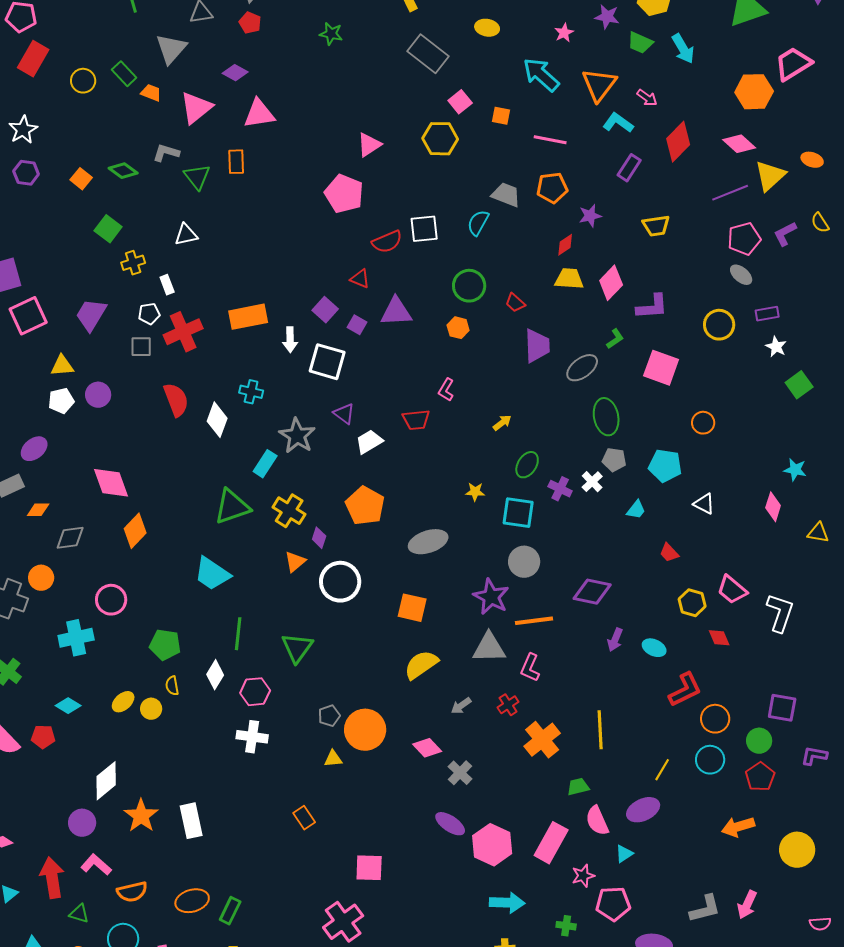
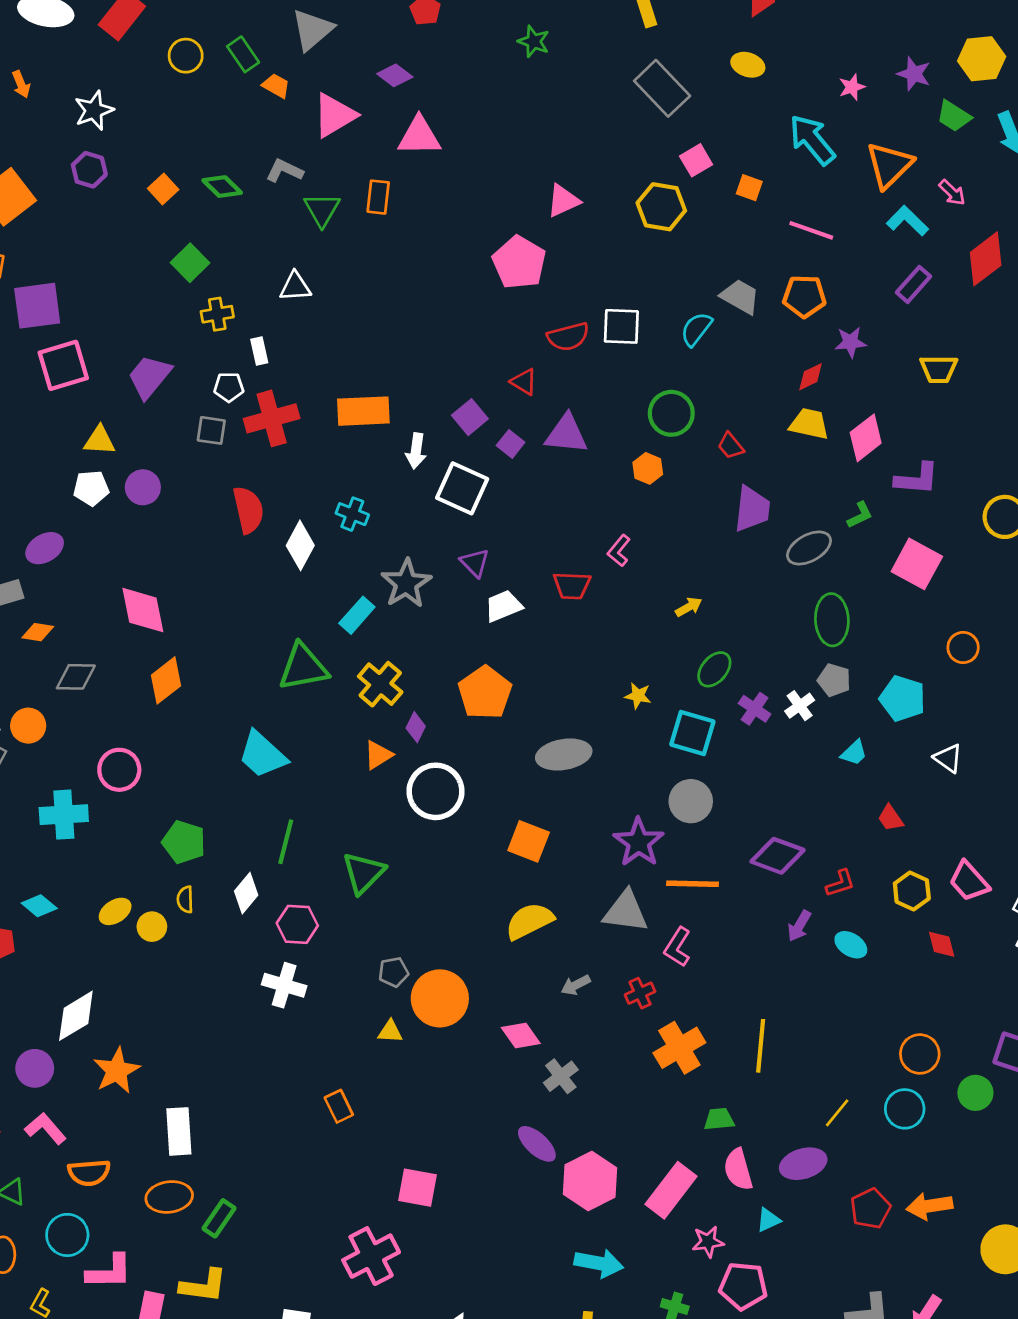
red L-shape: (685, 690) -> (840, 883), moved, size x0.6
red pentagon: (760, 777) -> (870, 1208), moved
white rectangle: (191, 821) -> (179, 1131), moved

